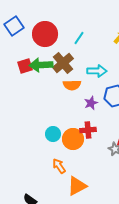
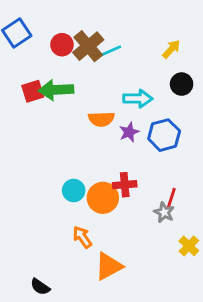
red circle: (45, 34) -> (62, 45), size x0.6
cyan line: (79, 38) -> (112, 50), turned 32
brown cross: (63, 63) -> (88, 46), moved
purple star: (91, 103) -> (129, 132), moved

